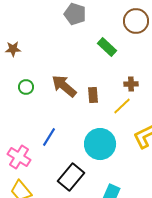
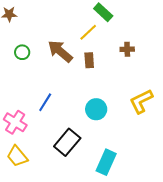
yellow line: (122, 106) -> (88, 32), moved
cyan circle: (100, 144) -> (96, 109), size x0.7

